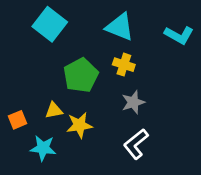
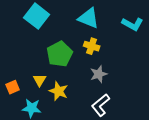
yellow triangle: (54, 110) -> (40, 80), turned -48
yellow star: (79, 125) -> (59, 91), turned 30

